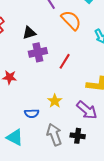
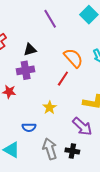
orange semicircle: (71, 20) -> (73, 58), moved
purple cross: (38, 52) -> (26, 70), moved
yellow star: (55, 101) -> (50, 108), moved

